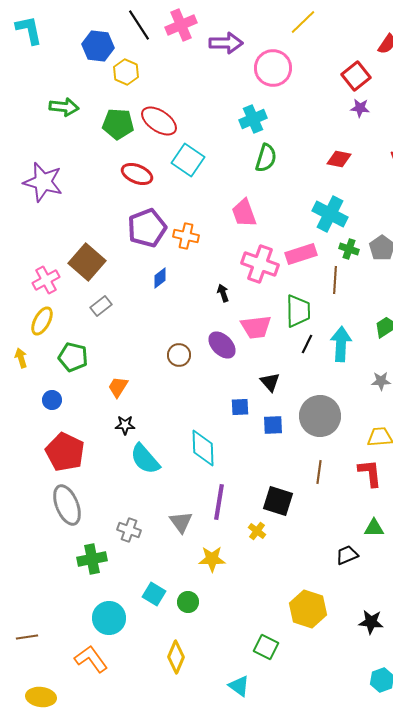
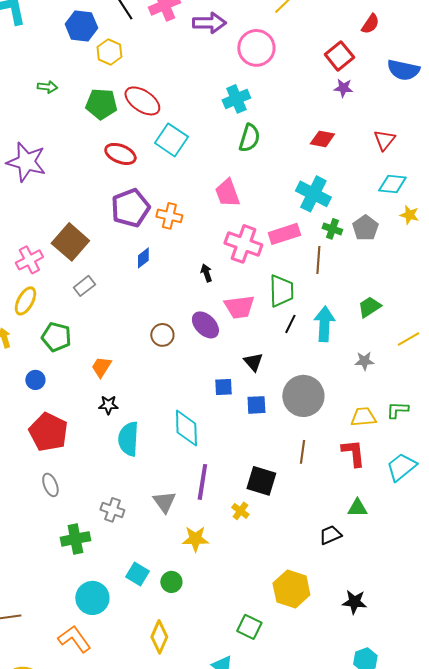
green arrow: (64, 107) -> (47, 87), size x0.7
cyan semicircle: (145, 459) -> (128, 439), turned 44
gray ellipse: (67, 505) -> (50, 485), size x0.6

